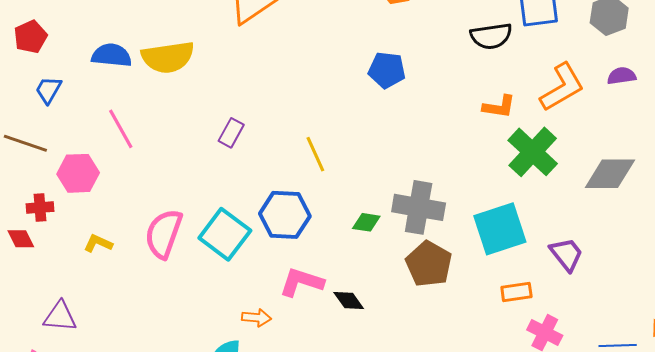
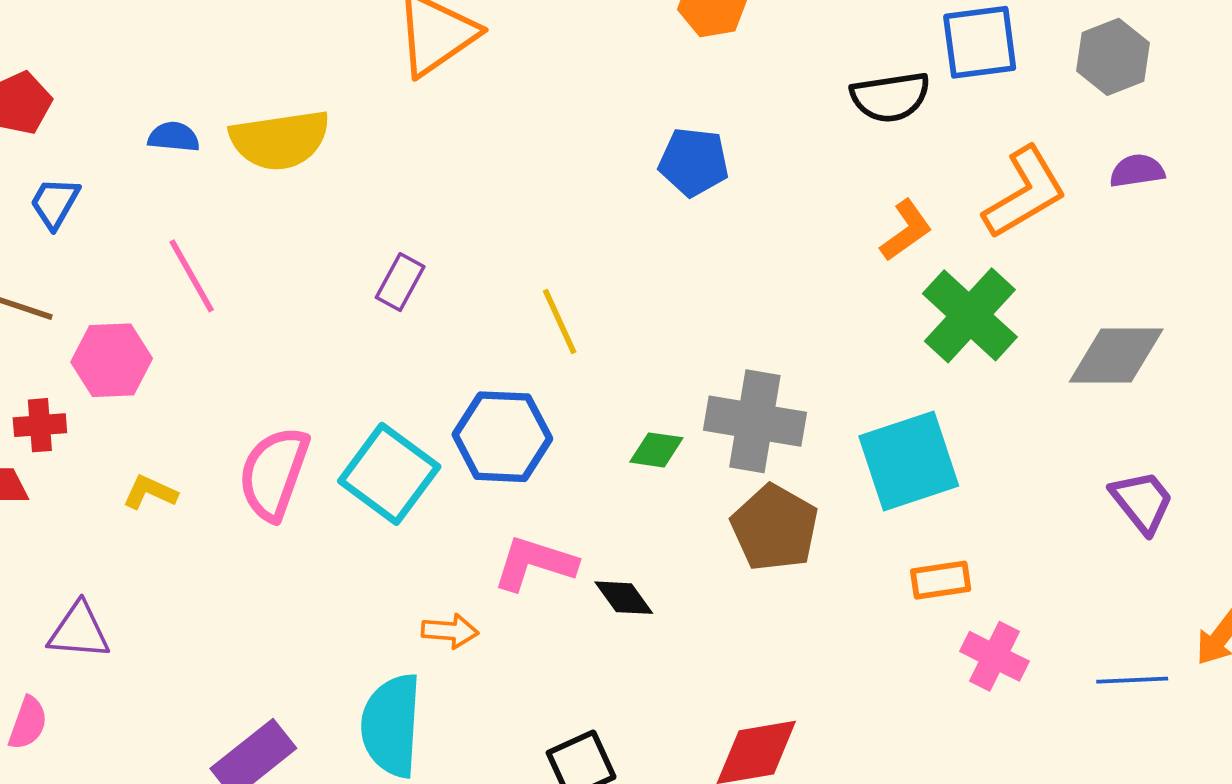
blue semicircle: (112, 55) -> (174, 137), size x0.7
orange L-shape: (499, 107) -> (906, 230), turned -44
purple trapezoid: (566, 254) -> (1142, 502), moved

